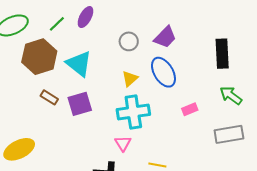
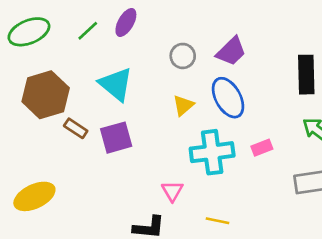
brown hexagon: (39, 57) -> (46, 95), moved
cyan cross: (133, 112) -> (212, 152), moved

